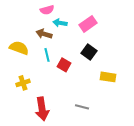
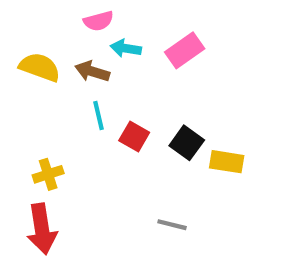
yellow semicircle: (19, 48) -> (40, 67), moved
black square: (89, 52) -> (187, 143), moved
red arrow: (42, 109) -> (42, 229), moved

